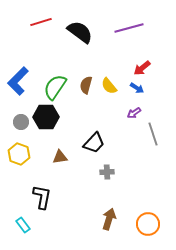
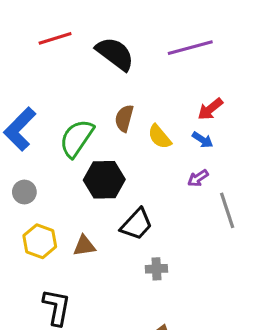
brown semicircle: (86, 85) -> (124, 118), moved
black hexagon: (46, 117) -> (104, 180), moved
yellow hexagon: (19, 154) -> (40, 241), moved

